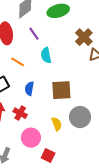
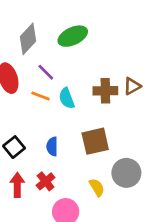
brown cross: (84, 37) -> (105, 91), moved, turned -36
orange line: (18, 62) -> (41, 96), moved
red cross: (20, 113) -> (46, 181), turned 32

